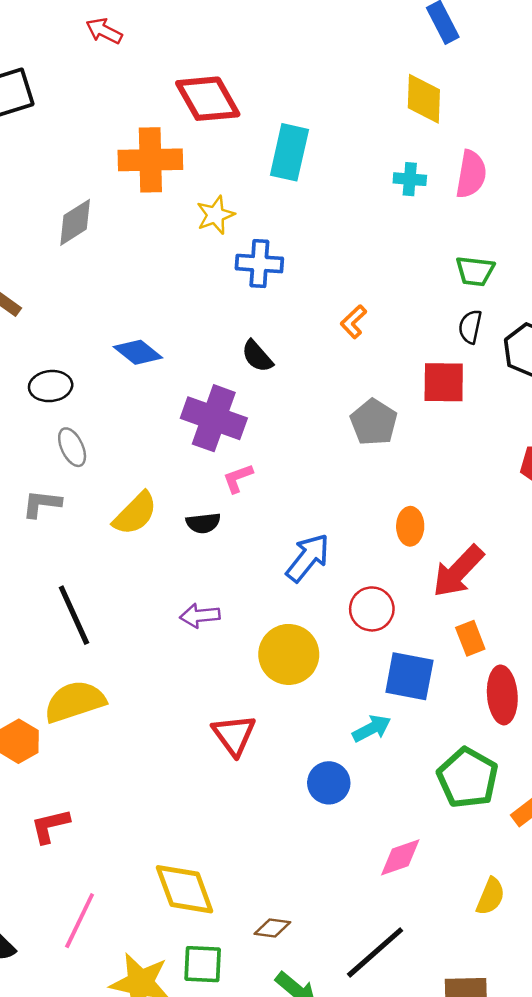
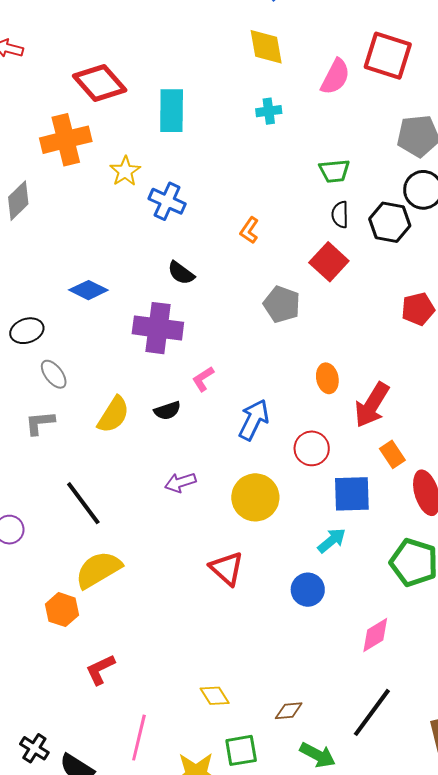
pink semicircle: (471, 174) -> (335, 77), moved, turned 30
blue cross: (259, 264) -> (167, 201), turned 33
red square: (444, 382) -> (329, 262), turned -36
pink L-shape: (238, 478) -> (203, 379), moved
yellow diamond: (185, 889) -> (215, 696), size x0.6

